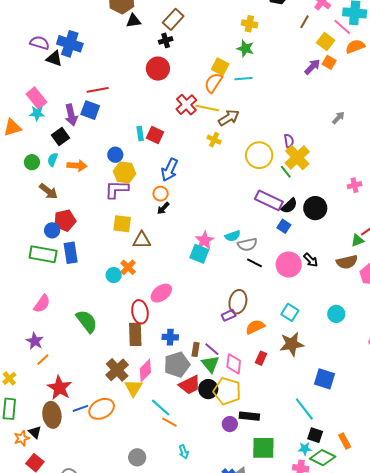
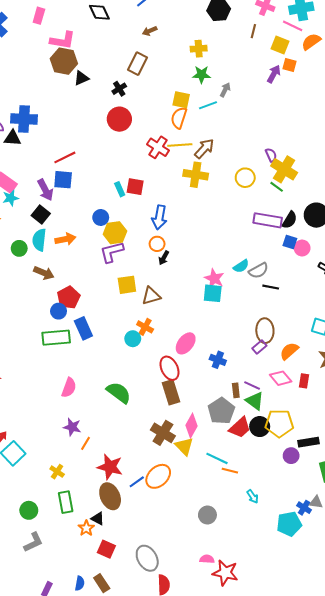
brown rectangle: (173, 19) -> (137, 64), moved
gray arrow: (338, 118) -> (225, 90), moved
yellow cross: (214, 140) -> (196, 175), size x1.6
yellow circle: (259, 155) -> (245, 178), size x0.7
cyan semicircle: (53, 160) -> (39, 240), size x1.5
pink circle: (289, 264) -> (302, 248), moved, size x0.6
blue cross: (170, 337) -> (218, 360), moved, turned 35
pink diamond: (234, 364) -> (281, 378), moved, turned -30

